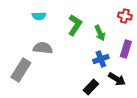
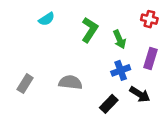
cyan semicircle: (39, 16) -> (47, 19), turned -32
gray semicircle: (43, 48) -> (70, 82), moved
gray rectangle: (21, 70) -> (25, 84), size x0.7

